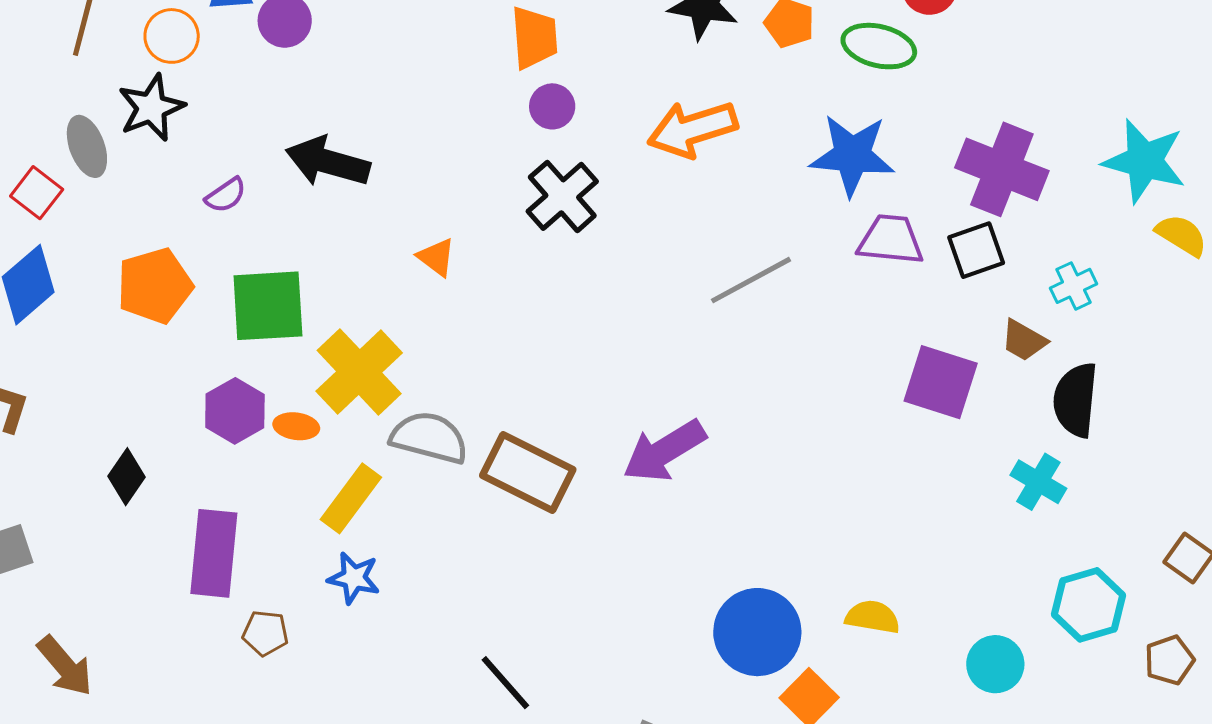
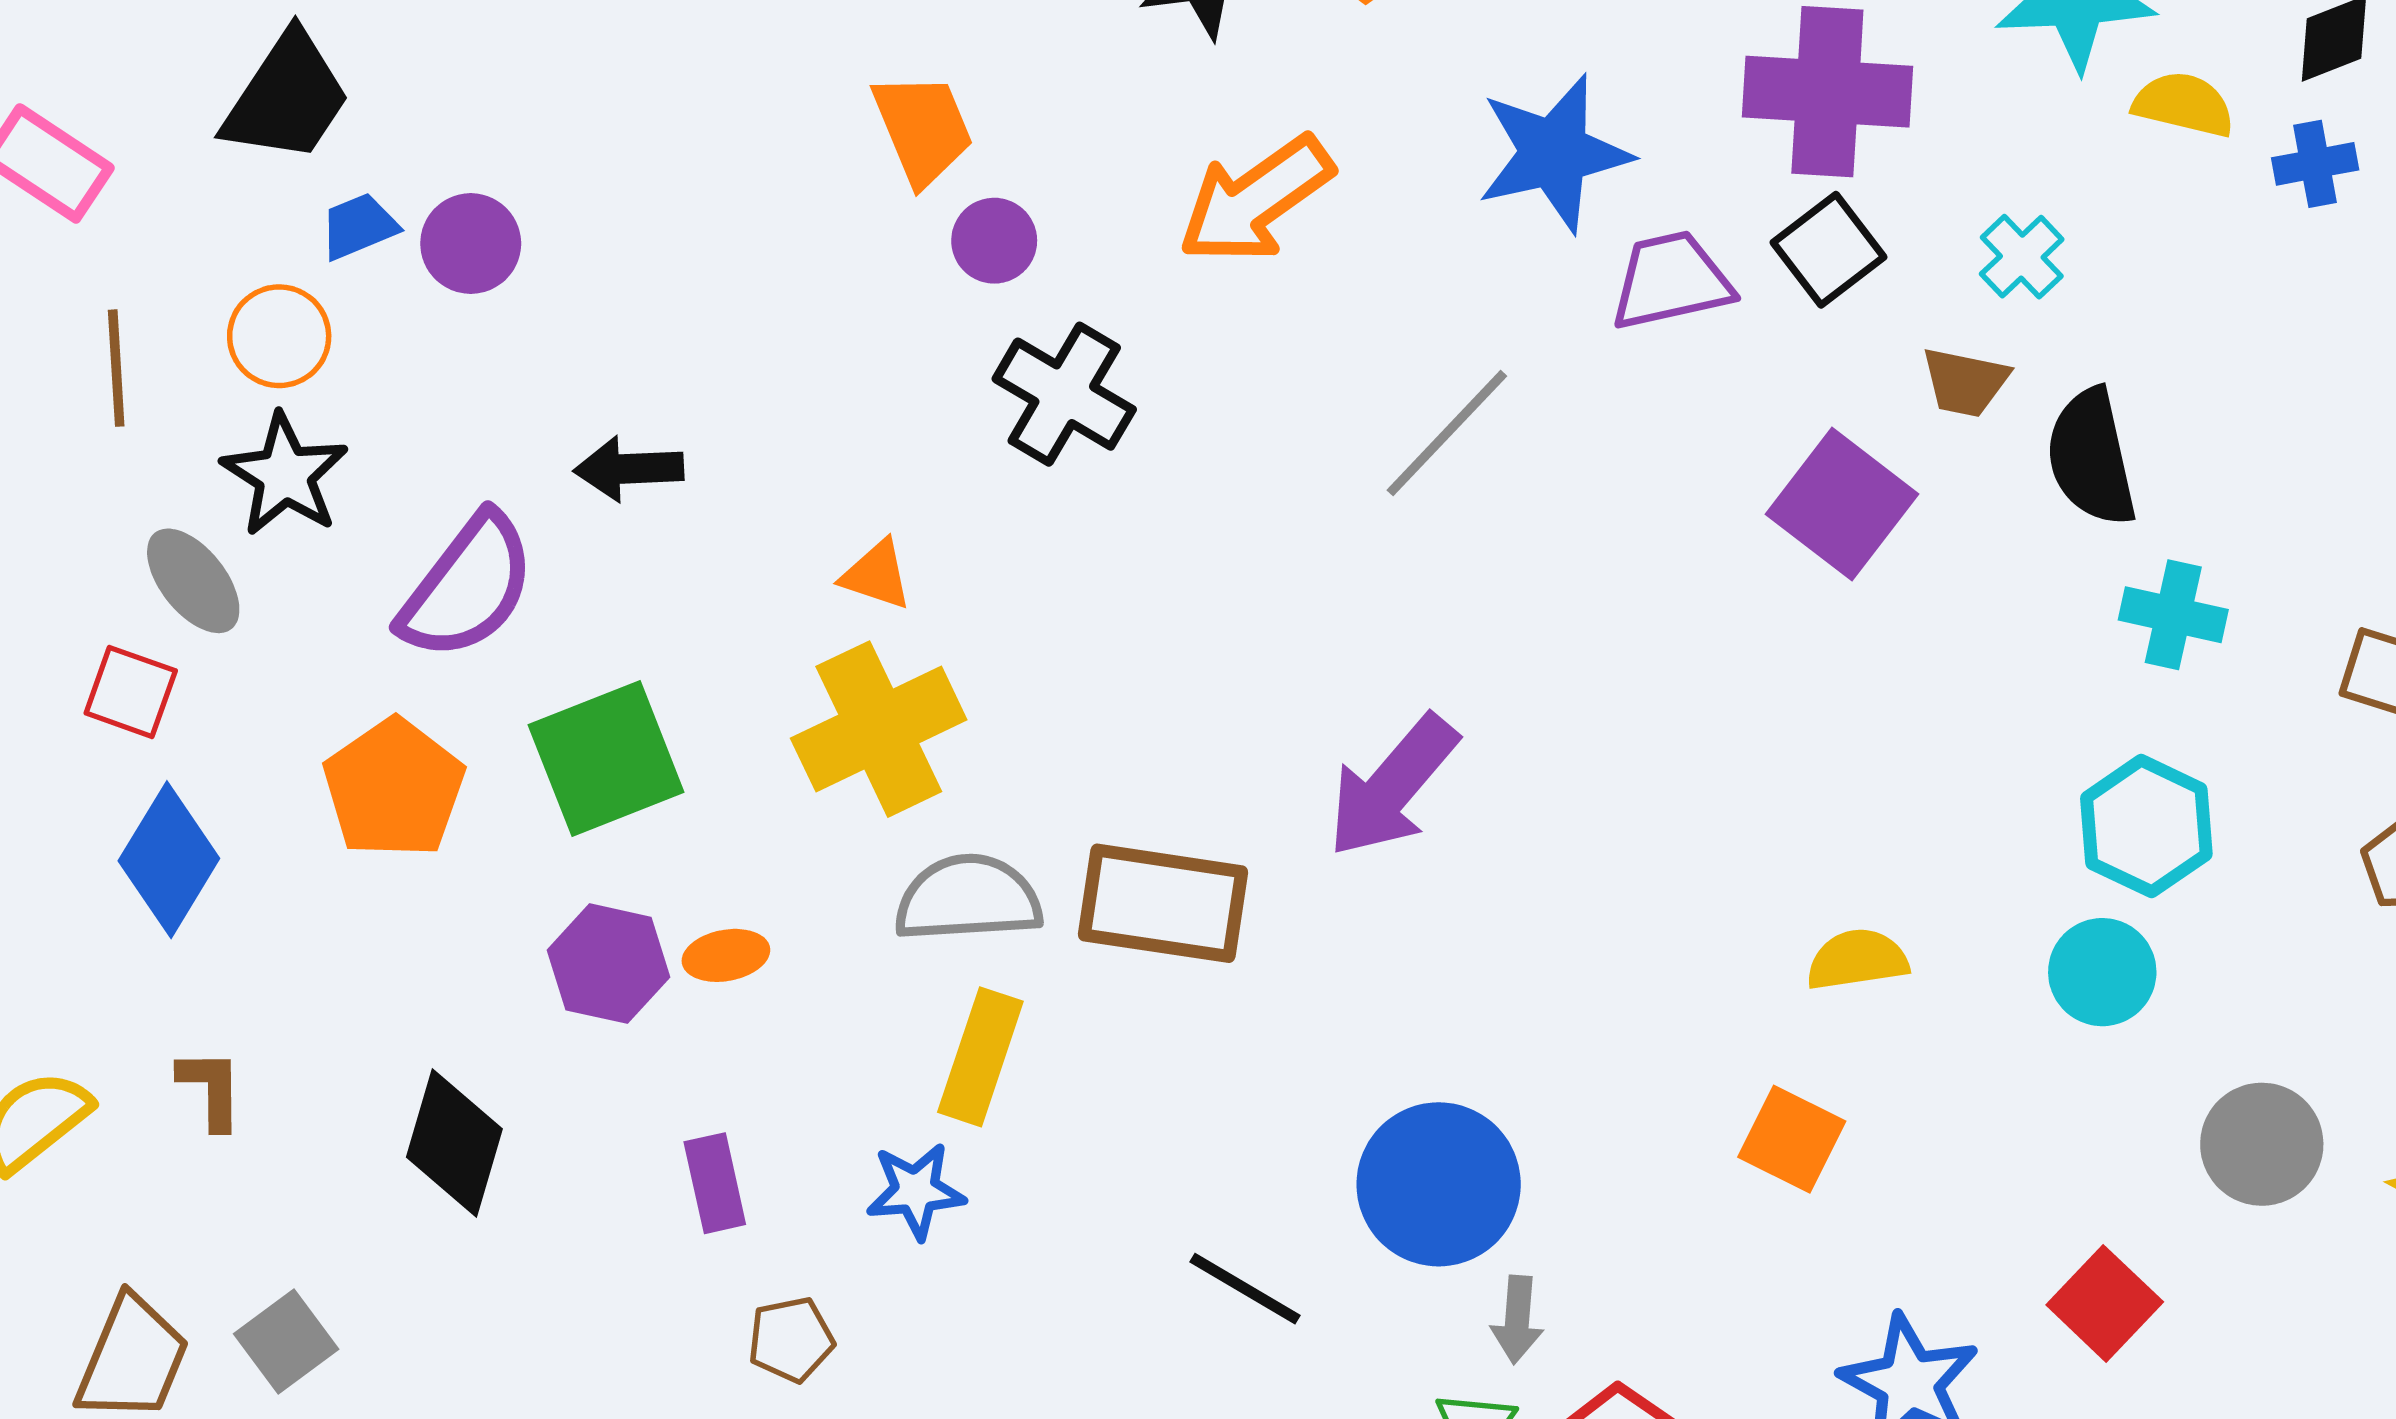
black arrow: (328, 162) -> (629, 469), size x0.7
purple semicircle: (226, 195) -> (467, 587), size x2.0
yellow cross: (359, 372) -> (879, 729), moved, turned 36
purple square: (941, 382) -> (1842, 504), turned 38
black diamond: (126, 477) -> (454, 1143), size x1.4
cyan cross: (1038, 482) -> (2173, 615), moved
yellow rectangle: (351, 498) -> (980, 1057), moved
purple rectangle: (214, 553) -> (715, 1183), moved, size x0.6
cyan hexagon: (1089, 605) -> (2146, 826), moved
blue circle: (757, 632) -> (1439, 1184), moved

